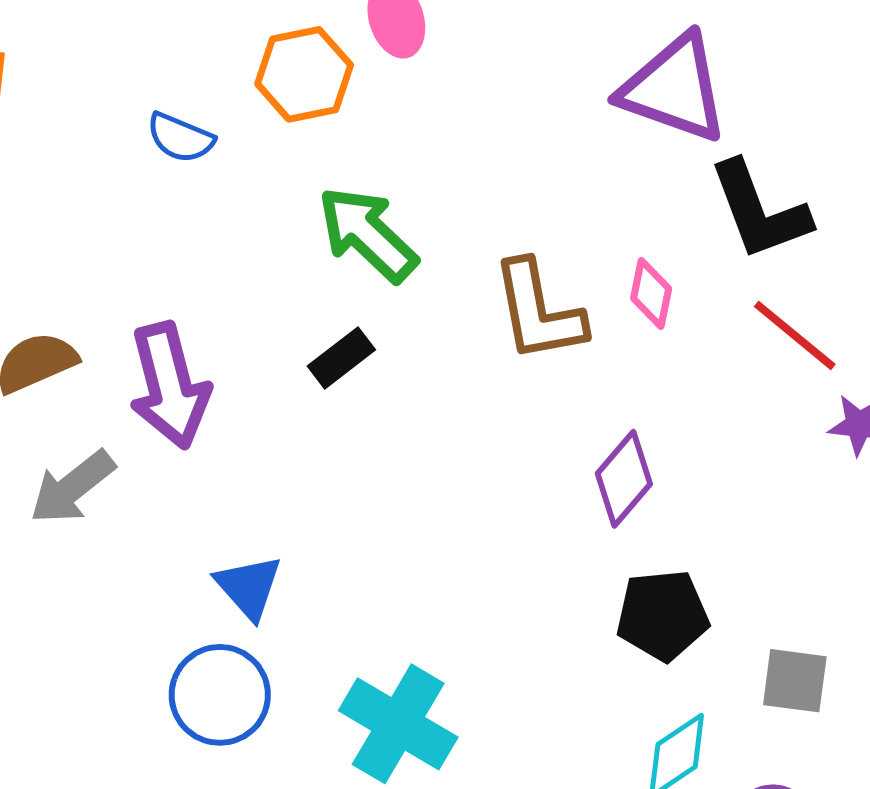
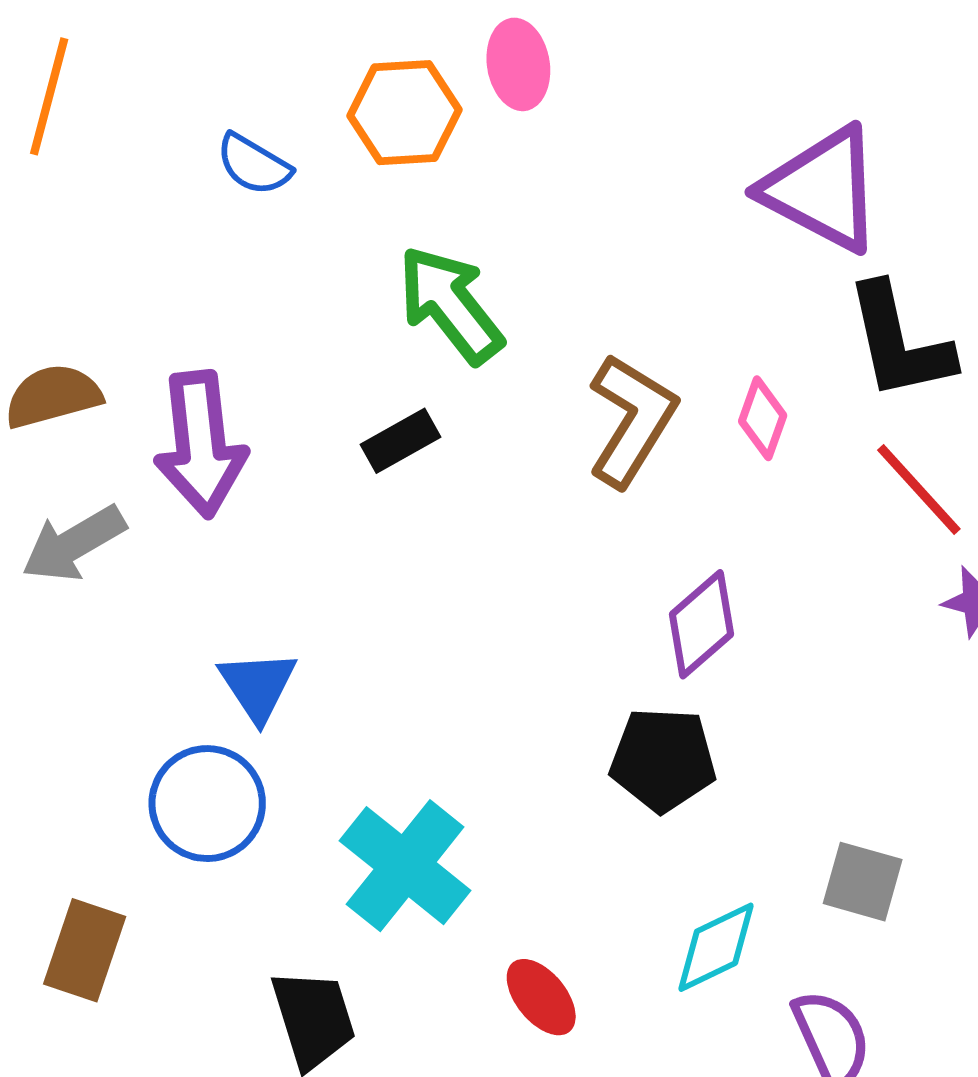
brown L-shape: (538, 311) -> (632, 420), turned -146
black pentagon: (663, 615) -> (663, 760), moved

